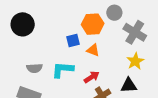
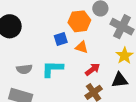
red arrow: (92, 77) -> (93, 69), moved

